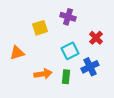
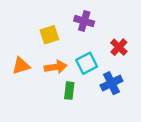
orange arrow: (43, 74) -> (56, 67), moved
green rectangle: (66, 77) -> (69, 91), moved

